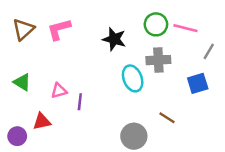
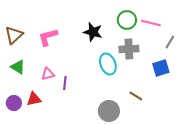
brown triangle: (23, 29) -> (14, 35), moved
pink L-shape: (59, 29) -> (48, 37), moved
purple circle: (17, 136) -> (14, 103), moved

